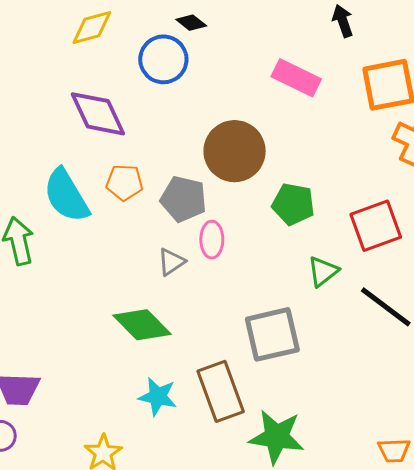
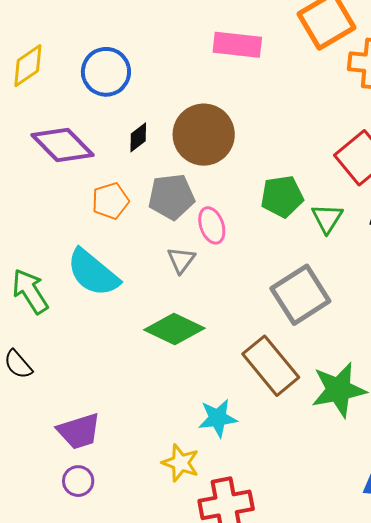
black diamond: (191, 23) -> (138, 137), moved, turned -56
cyan semicircle: (66, 196) -> (93, 273), moved
green pentagon: (293, 204) -> (282, 196), moved
cyan star: (158, 397) -> (218, 418), moved

